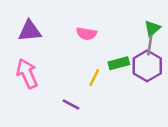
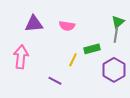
purple triangle: (30, 31) -> (34, 24), moved
purple hexagon: (147, 66) -> (114, 70), moved
pink arrow: (27, 74) -> (21, 57), turned 30

